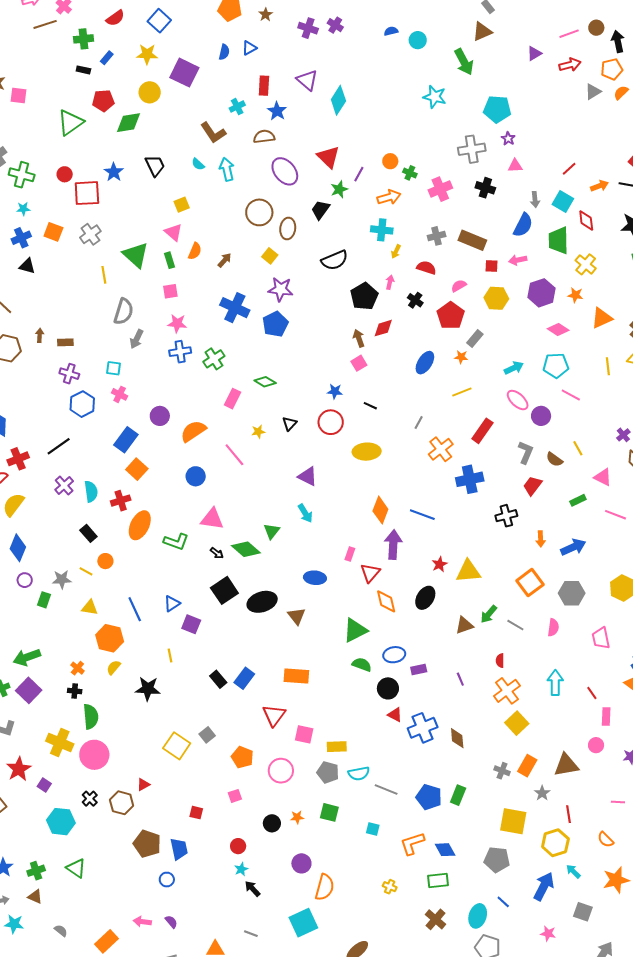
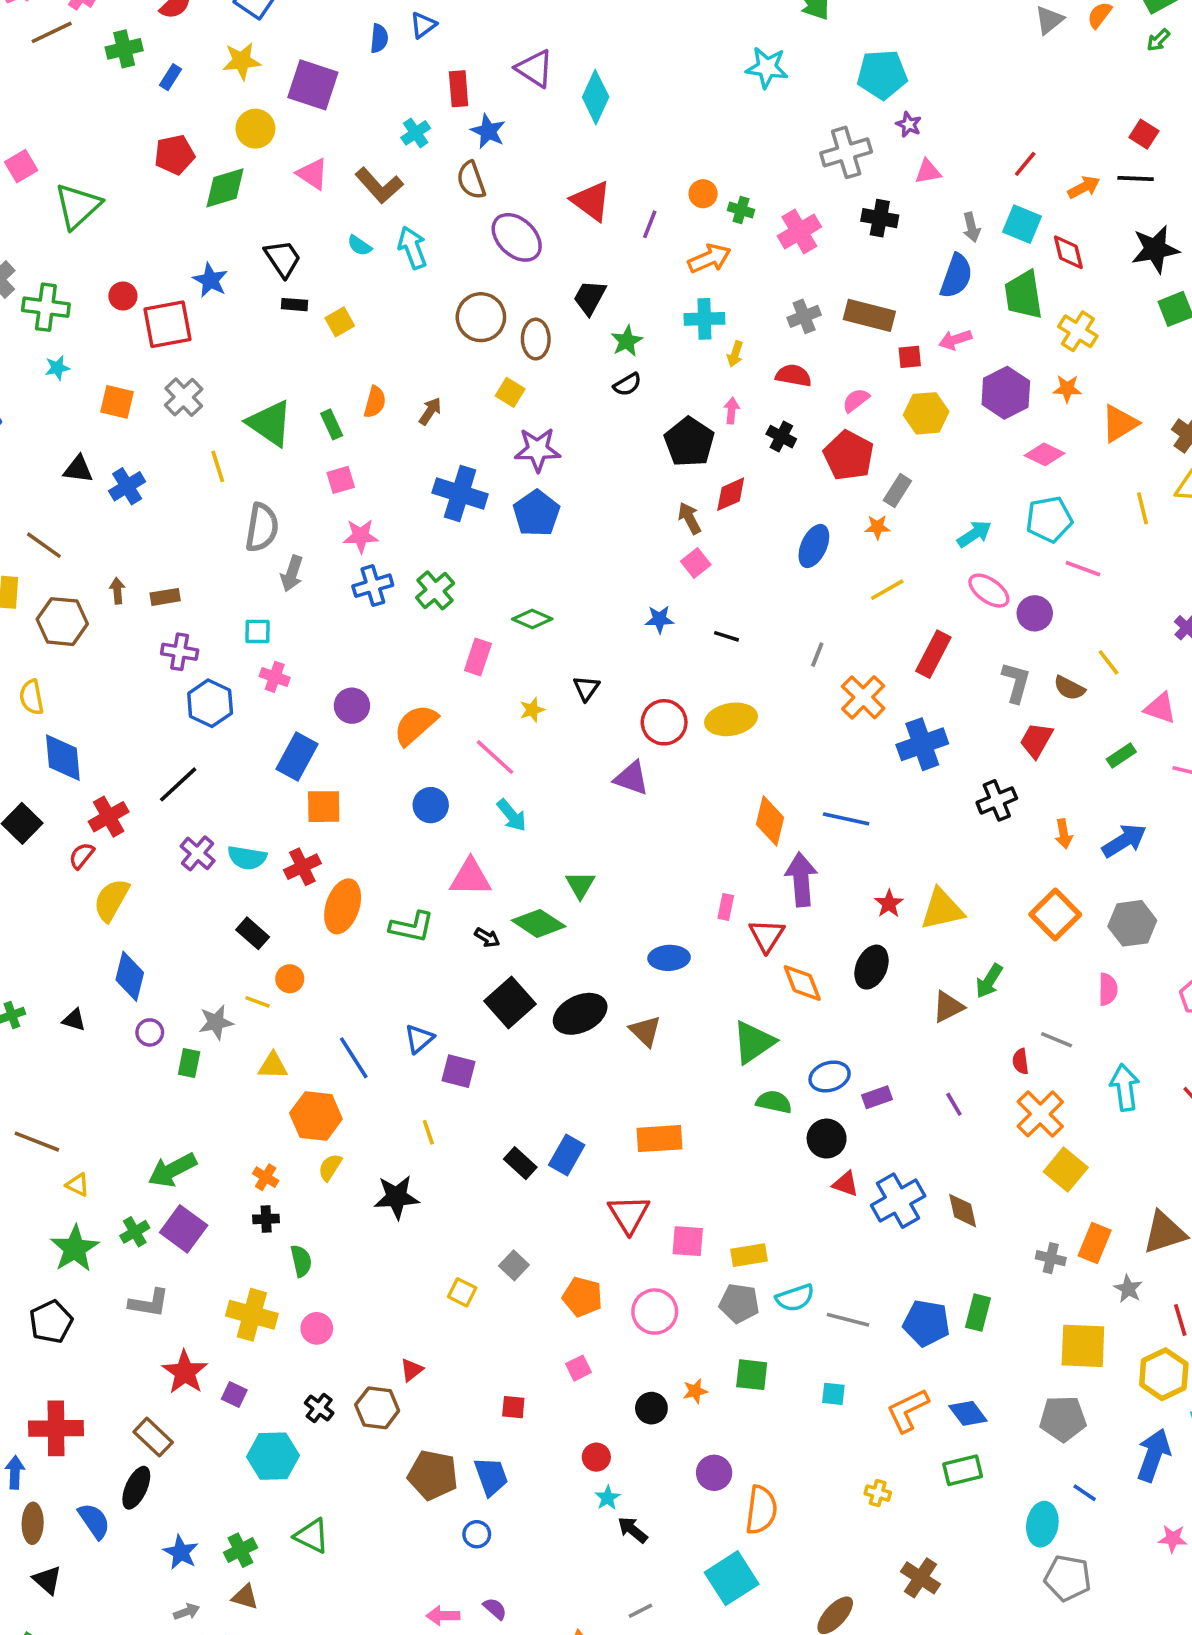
black rectangle: (83, 70) -> (294, 305), moved
pink square: (18, 96) -> (21, 166), turned -30
green triangle: (70, 122) -> (78, 206), moved
brown semicircle: (264, 137) -> (471, 180), turned -95
green star: (339, 189) -> (627, 341), moved
pink triangle: (174, 232) -> (313, 174), moved
blue cross: (21, 238) -> (127, 486), moved
black semicircle: (335, 260) -> (627, 385), size x0.6
red circle: (331, 422) -> (664, 722), moved
orange square: (137, 469) -> (324, 807), turned -35
cyan semicircle: (91, 491) -> (247, 858), turned 115
cyan arrow: (305, 513) -> (512, 815), moved
gray line: (515, 625) -> (1057, 1040), moved
green semicircle: (91, 717) -> (301, 1261), size x0.7
yellow square: (177, 746) -> (462, 1292), size x0.6
pink circle: (94, 755) -> (317, 1328), size x0.6
brown cross: (436, 919) -> (920, 1578), moved
gray line: (251, 934) -> (640, 1611), turned -40

